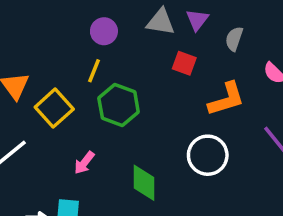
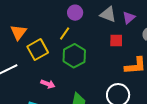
red square: (184, 63) -> (116, 40), turned -32
pink arrow: (84, 163) -> (48, 84), turned -120

